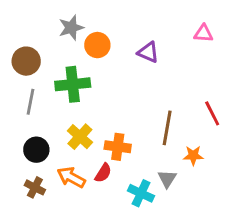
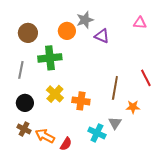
gray star: (71, 28) -> (85, 20), moved
brown circle: (26, 61) -> (28, 33), moved
red semicircle: (103, 173) -> (66, 144), moved
orange arrow: (71, 177) -> (45, 136), moved

